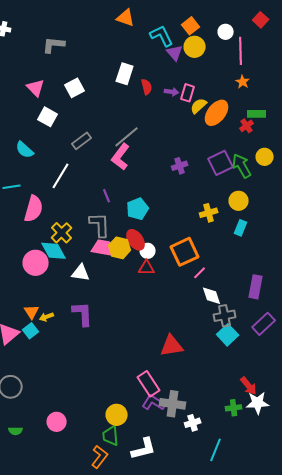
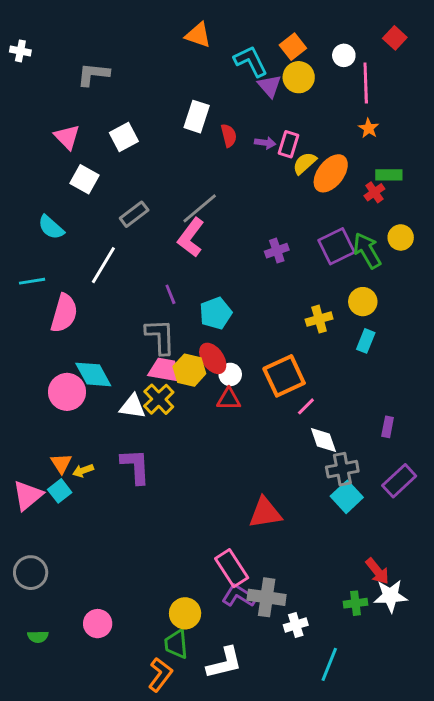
yellow cross: (62, 233) -> (159, 399), moved
purple rectangle: (256, 287) -> (388, 427), size x0.6

